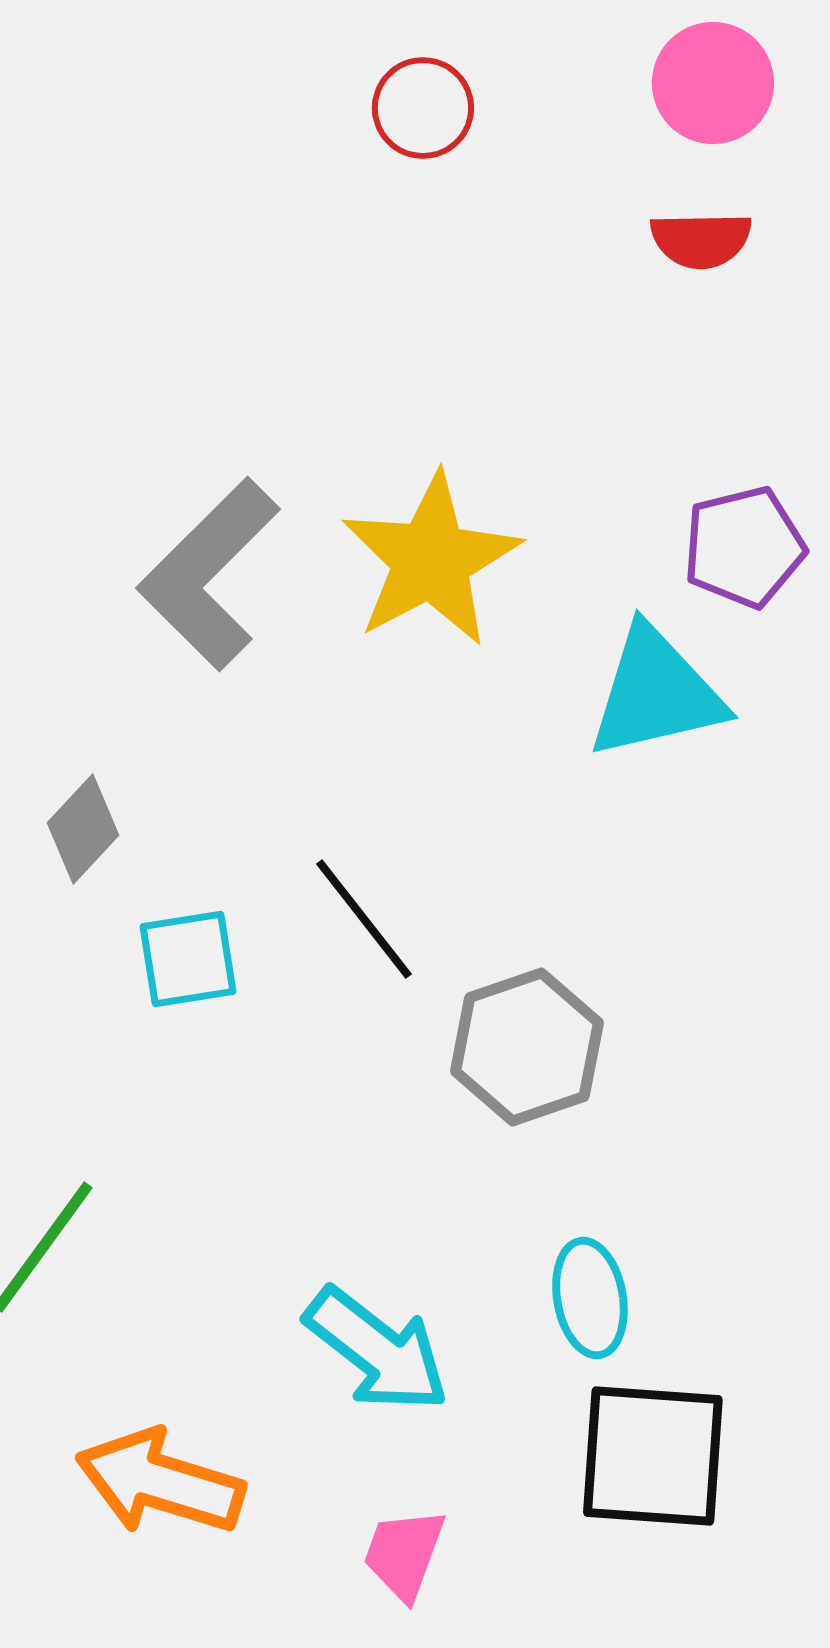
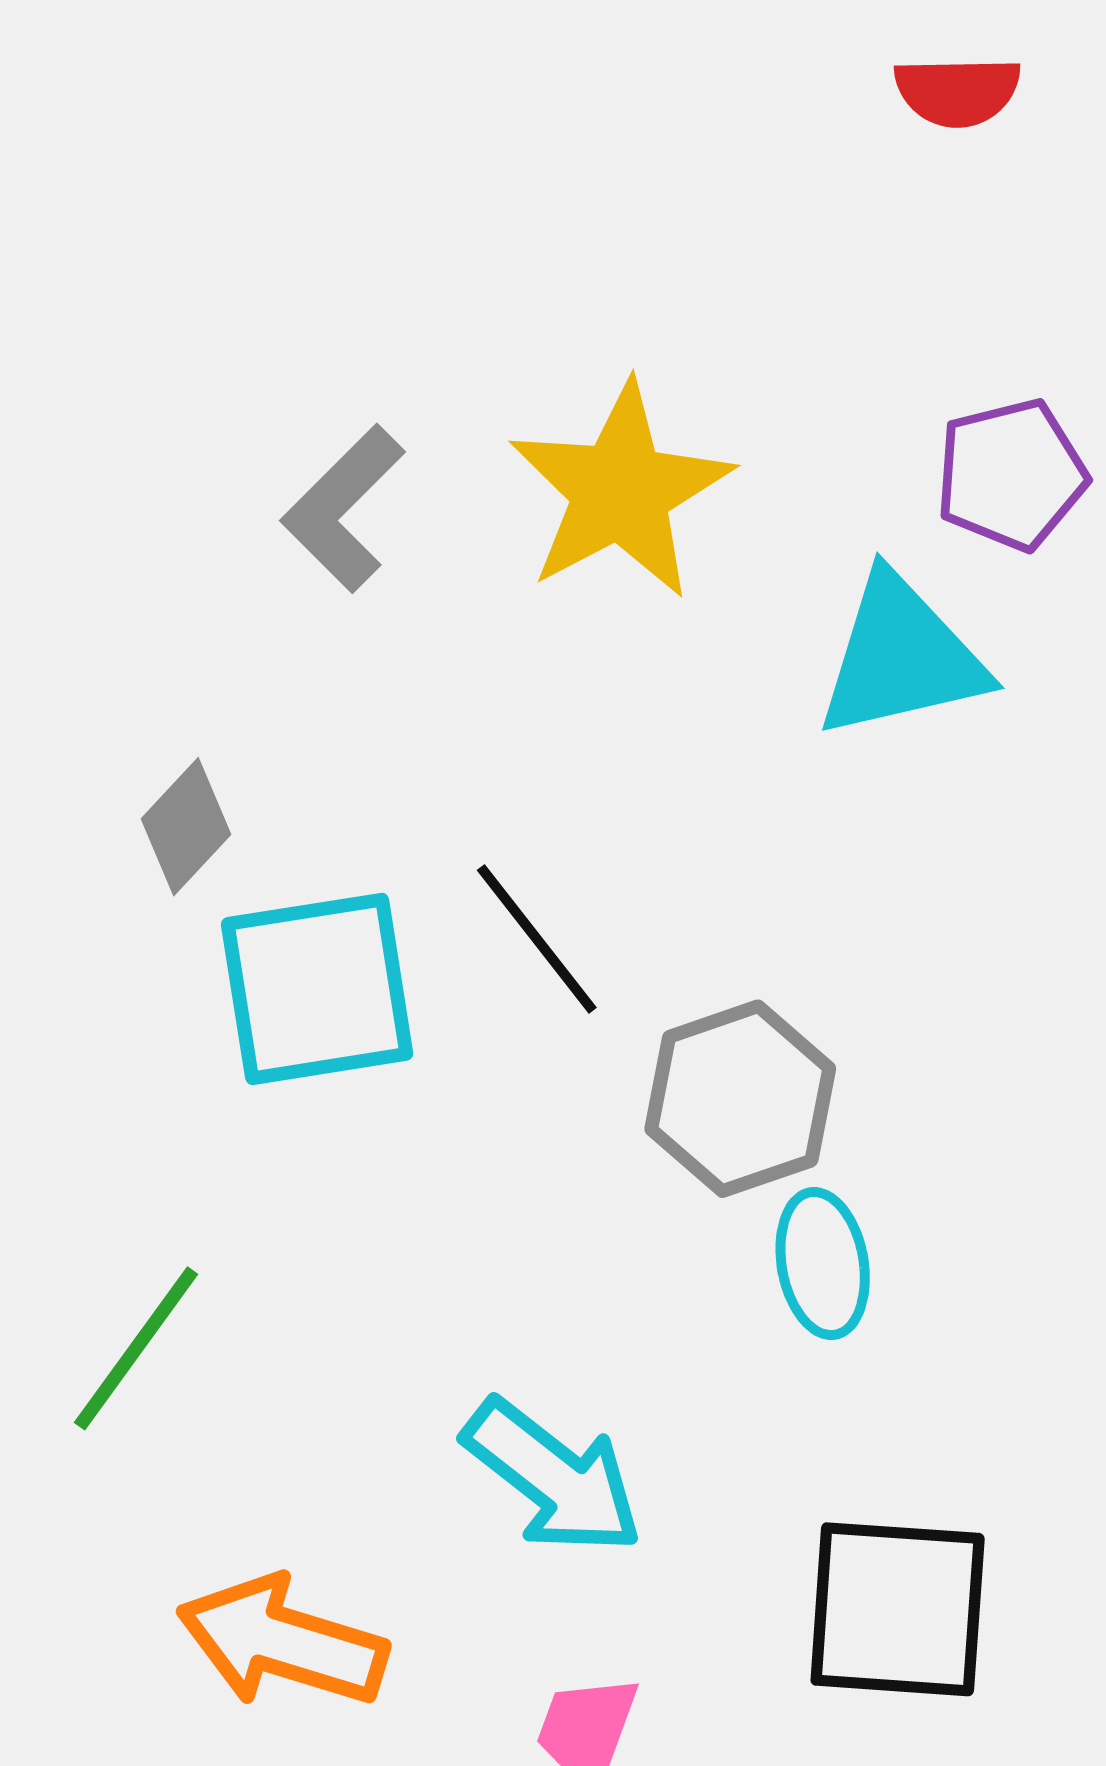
gray L-shape: (209, 574) -> (343, 508), size x0.7
cyan square: (188, 959) -> (317, 989), size x1.6
cyan ellipse: (590, 1298) -> (823, 1264), moved

